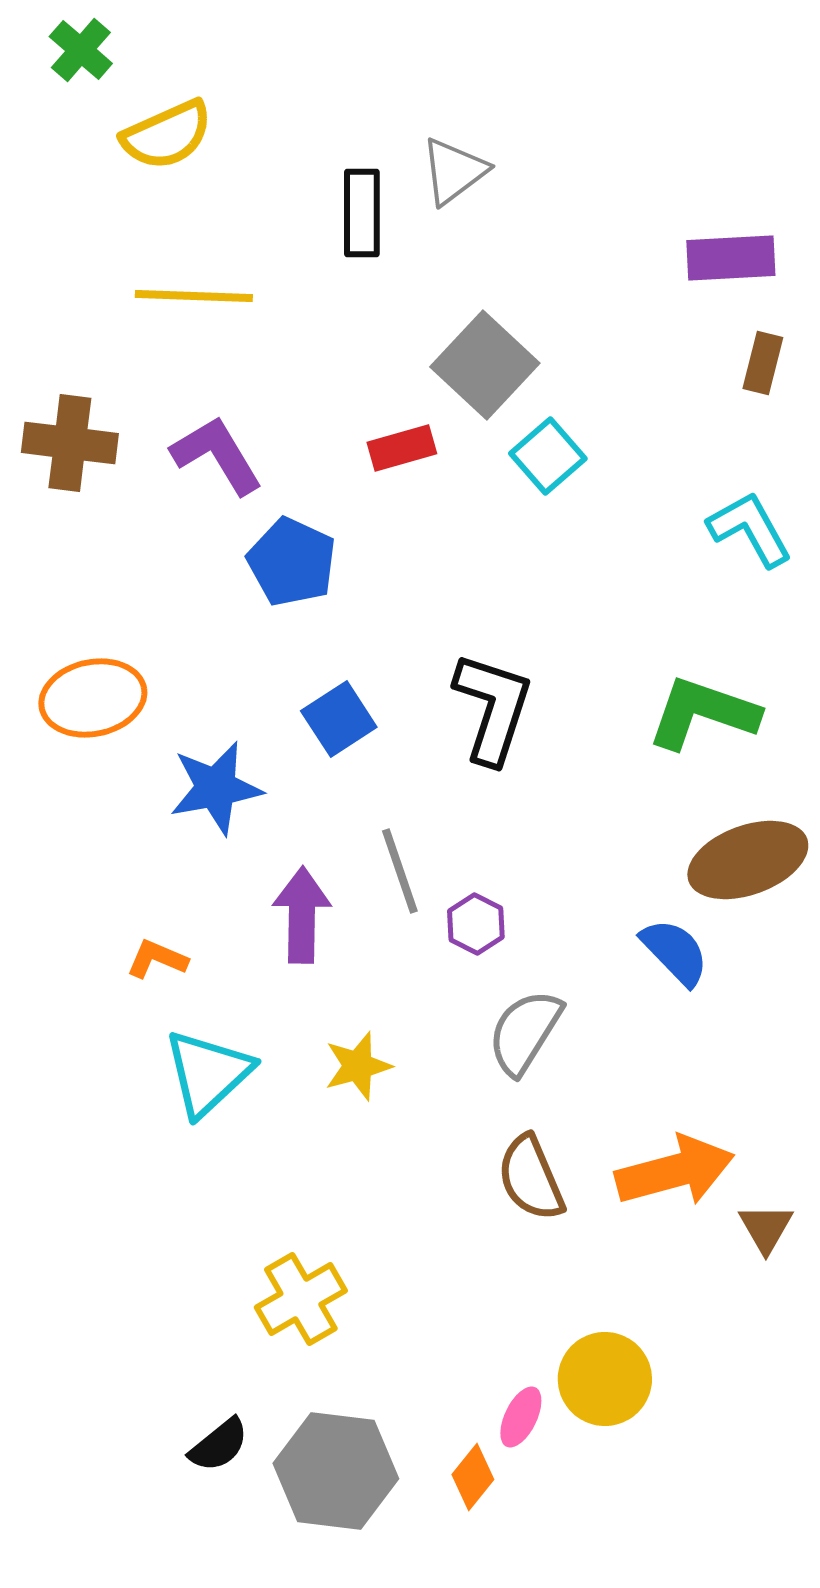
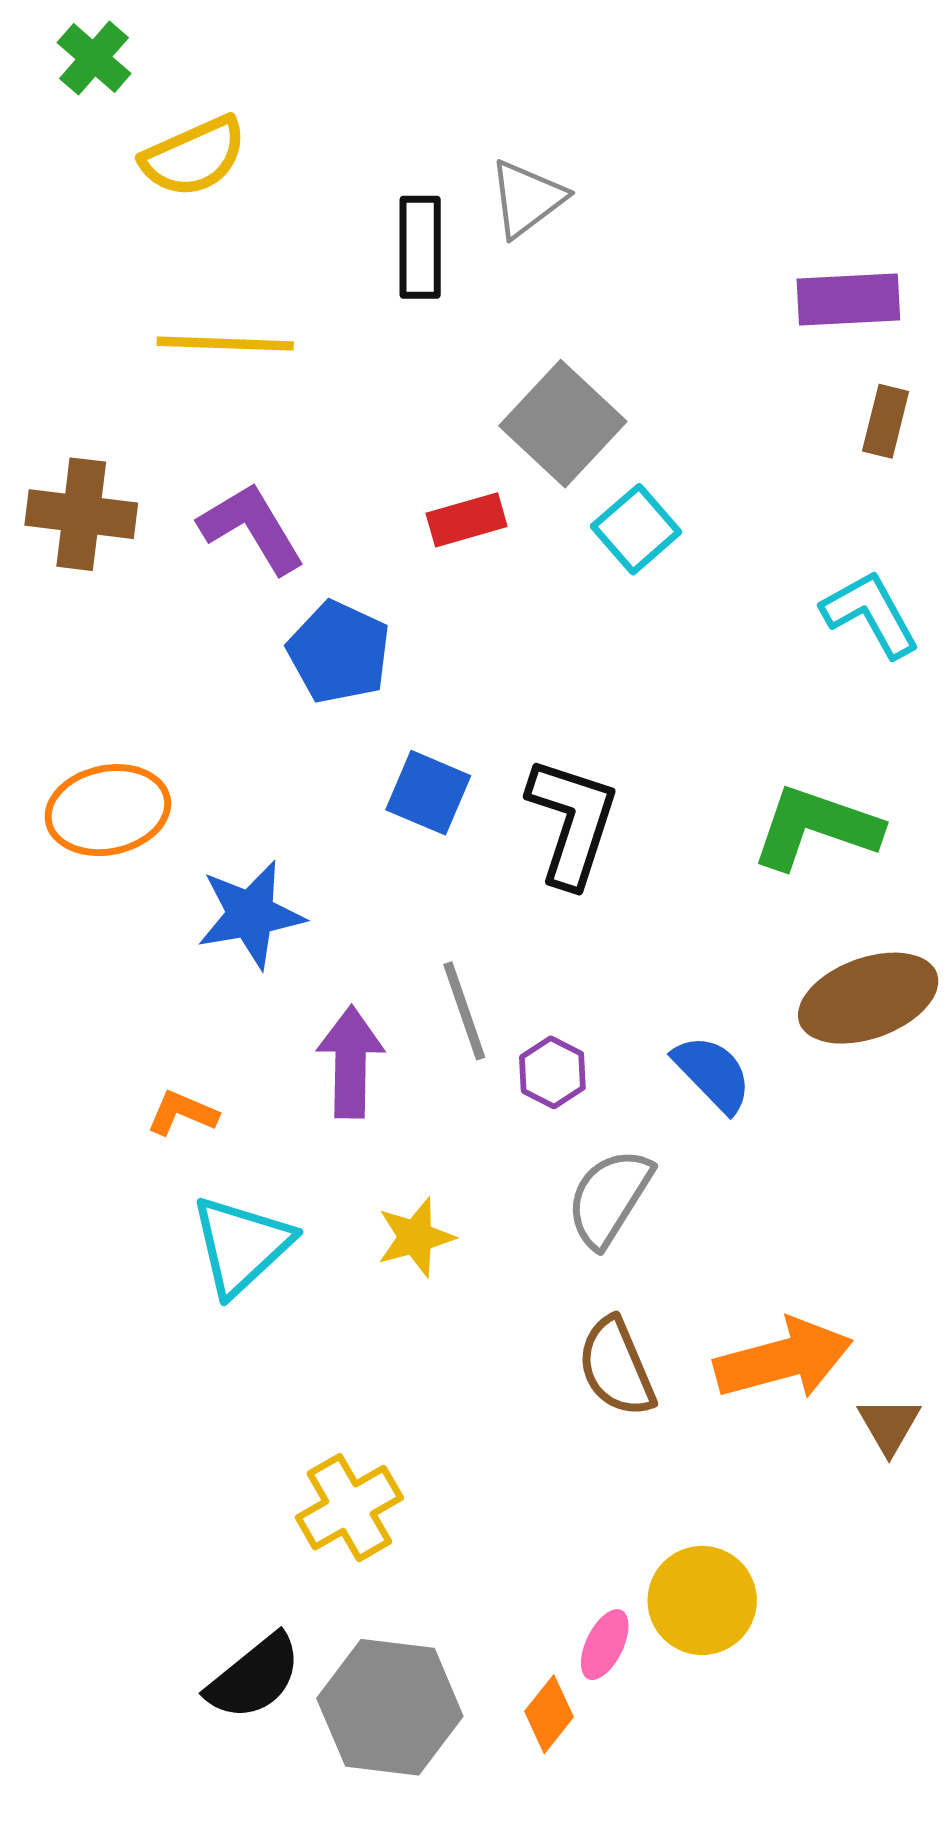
blue square: (339, 719) -> (428, 793), moved, turned -34
blue semicircle: (675, 952) -> (713, 1074), moved
black semicircle: (219, 1445) -> (254, 1677), size x1.4

